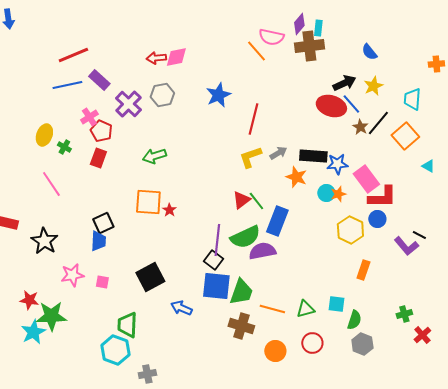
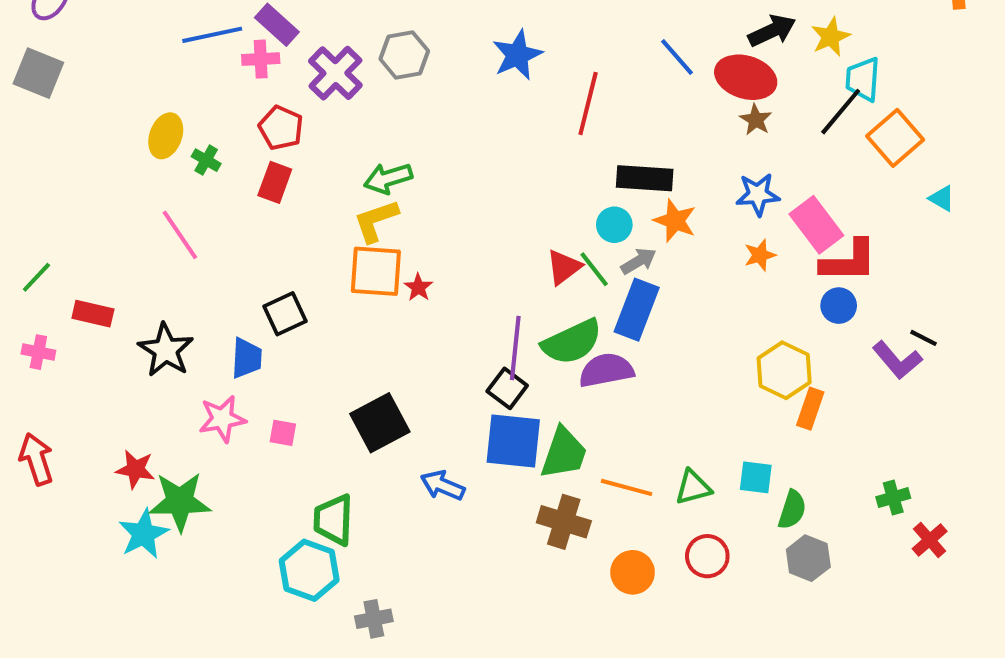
cyan trapezoid: (412, 99) -> (863, 79), moved
blue line: (351, 104) -> (677, 57), moved
pink cross: (89, 117) -> (261, 59), moved, turned 30
brown star: (360, 127) -> (756, 120), moved
gray arrow: (278, 153) -> (639, 261), moved
black rectangle: (313, 156) -> (645, 178), moved
yellow L-shape: (250, 157) -> (376, 221), moved
cyan circle: (326, 193) -> (614, 225), moved
yellow hexagon: (350, 230) -> (784, 370), moved
blue trapezoid: (98, 241) -> (247, 358), moved

